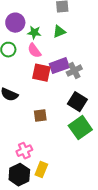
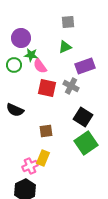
green star: (34, 33) -> (31, 55), moved
purple rectangle: (59, 66) -> (85, 66), moved
gray cross: (74, 71) -> (71, 86), moved, turned -35
yellow rectangle: (41, 170) -> (43, 158), moved

